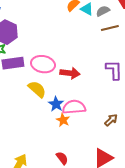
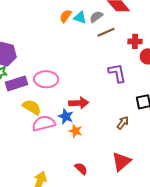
red arrow: (70, 73) -> (79, 103), moved
yellow semicircle: (37, 89) -> (32, 107), moved
pink semicircle: (74, 107) -> (44, 123), moved

